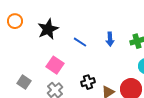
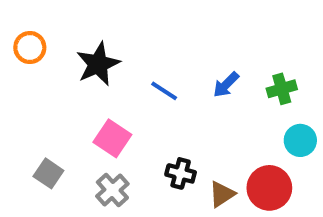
blue arrow: (110, 39) -> (226, 85), turned 48
black cross: (88, 82) -> (181, 173), turned 32

